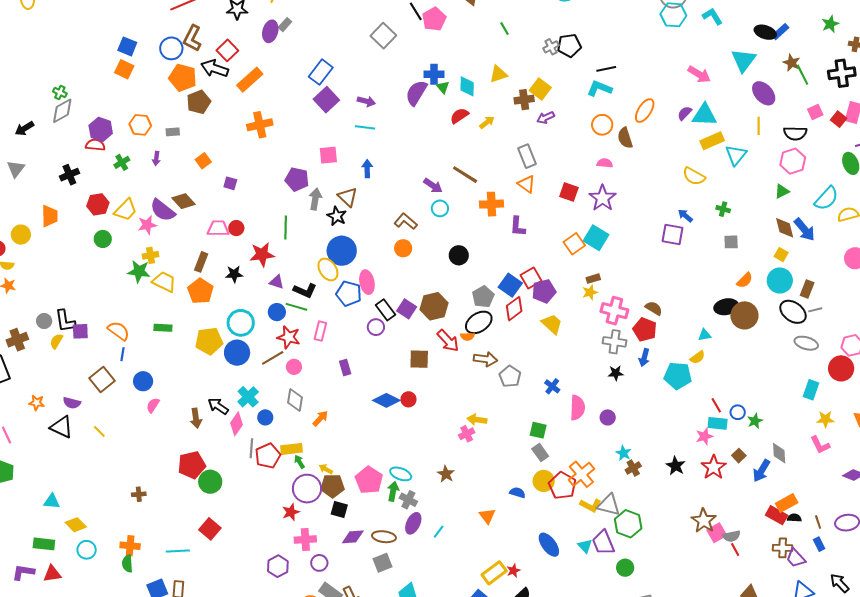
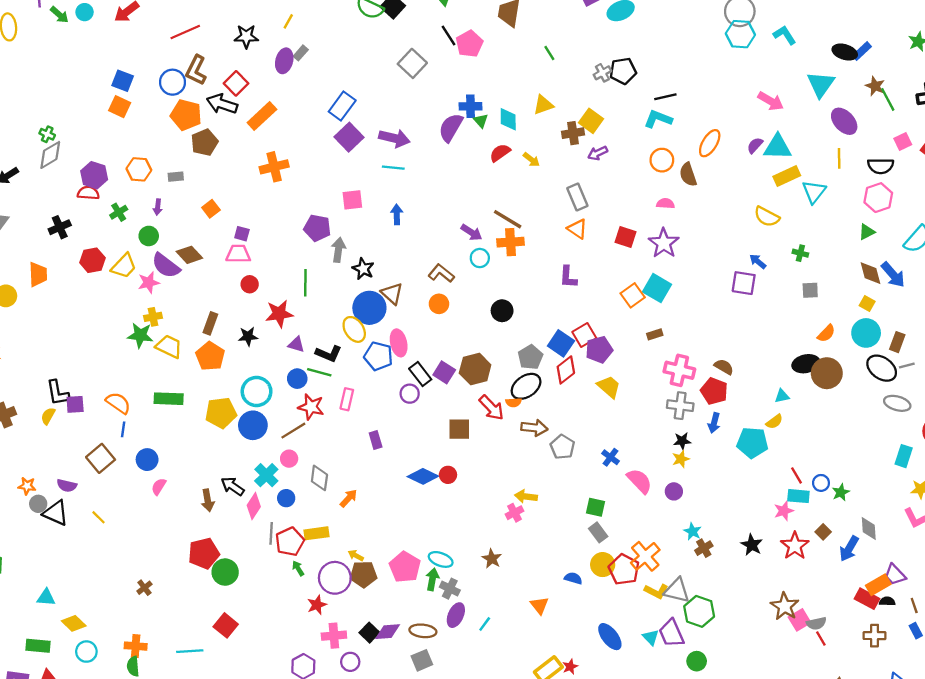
purple arrow: (366, 101) -> (394, 138), size x1.5
yellow arrow: (487, 122) -> (531, 160), turned 77
brown triangle: (348, 197) -> (392, 294), moved
orange cross: (492, 204) -> (510, 242), moved
pink trapezoid: (218, 228) -> (238, 254), moved
green circle: (103, 239) -> (149, 236), moved
yellow star: (590, 292) -> (681, 459), moved
gray circle: (44, 321) -> (38, 504), moved
green rectangle: (163, 328) -> (169, 399), size x1.4
pink circle: (294, 367) -> (289, 459), moved
pink semicircle: (577, 408) -> (639, 481), turned -45
green arrow: (299, 462) -> (298, 568), moved
brown cross: (139, 494) -> (144, 588), turned -32
black square: (339, 510) -> (369, 633), moved, turned 30
purple trapezoid: (796, 558) -> (895, 575), moved

